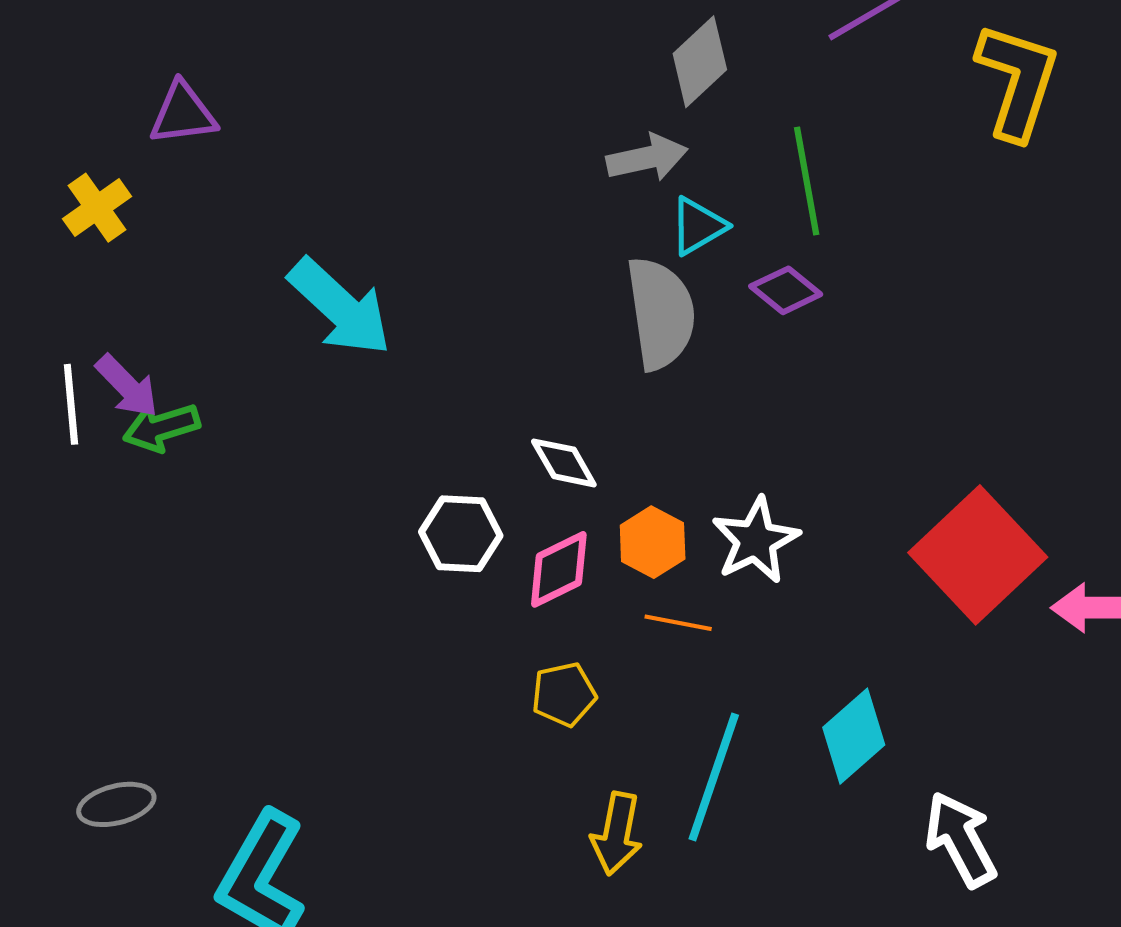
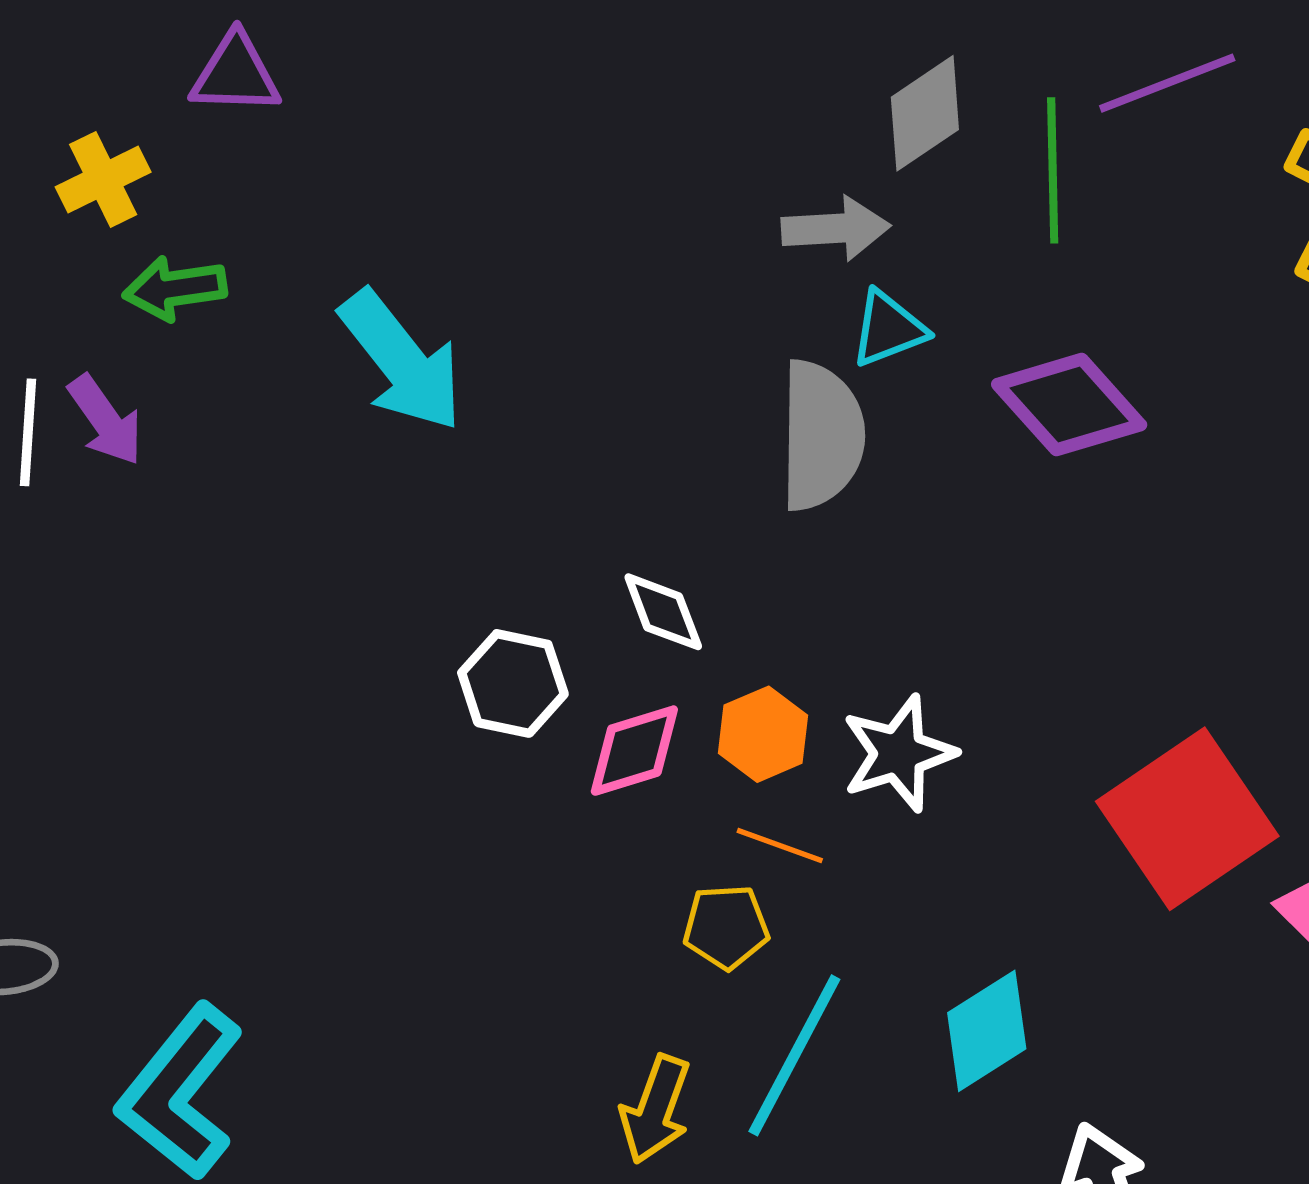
green line: (807, 181) -> (1053, 170), moved
purple diamond: (786, 290) -> (1069, 405), moved, size x1.6
green arrow: (161, 427) -> (175, 288), moved
yellow pentagon: (564, 694) -> (726, 927), moved

